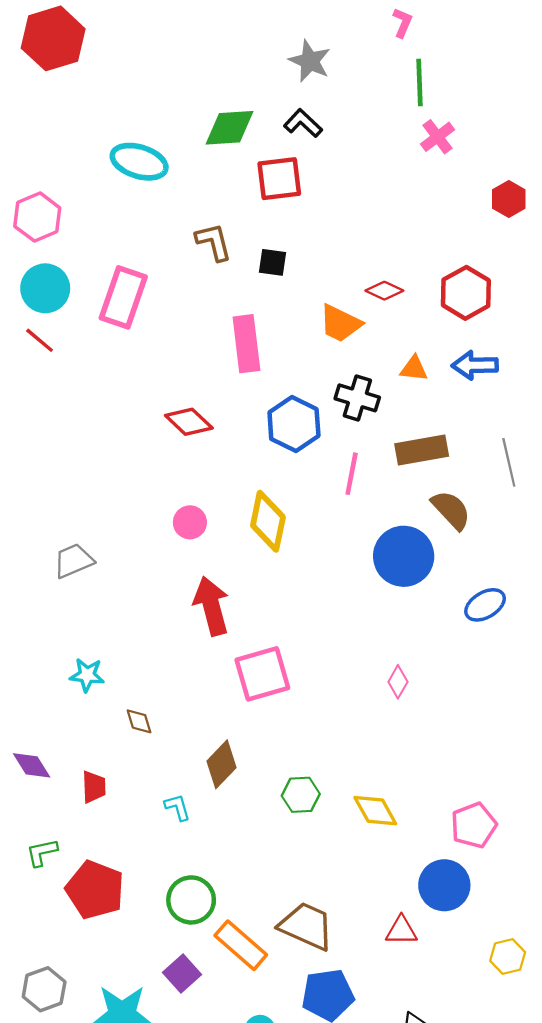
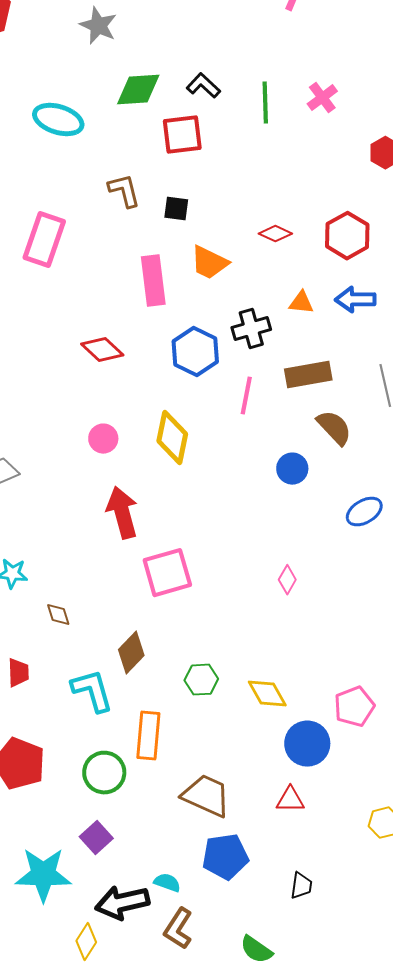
gray star: (310, 61) -> (98, 26), moved
green line: (419, 83) -> (265, 103), moved
orange trapezoid: (340, 323) -> (209, 263), moved
black cross: (357, 398) -> (251, 329), turned -33
blue circle: (404, 556) -> (292, 469), size x0.6
cyan L-shape: (177, 807) -> (92, 691), size x1.8
blue circle: (444, 885) -> (307, 744), moved
orange rectangle: (241, 945) -> (148, 736), moved, turned 54

